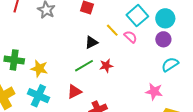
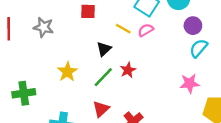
pink semicircle: (130, 37) -> (146, 30), turned -56
purple circle: (163, 39) -> (193, 26), moved
yellow star: (39, 69) -> (67, 72), moved, turned -30

